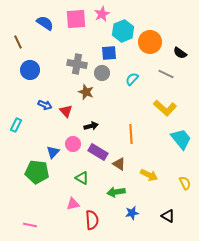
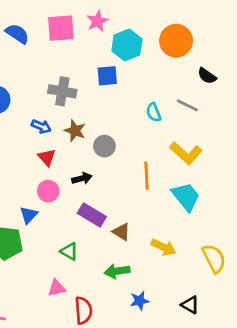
orange circle: (150, 42) -> (176, 41), moved
gray circle: (102, 73) -> (104, 146), moved
cyan semicircle: (132, 79) -> (154, 112), moved, turned -64
blue arrow: (45, 105) -> (41, 126), moved
orange line: (131, 134) -> (147, 176), moved
cyan trapezoid: (181, 139) -> (186, 197), moved
pink circle: (73, 144) -> (48, 191), moved
yellow semicircle: (185, 183) -> (214, 258), size x1.5

